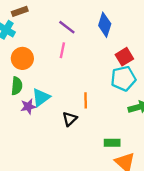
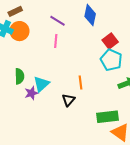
orange circle: (22, 58) -> (19, 31), moved
cyan pentagon: (123, 79) -> (111, 60), turned -30
green rectangle: (112, 143) -> (108, 117), size x1.5

